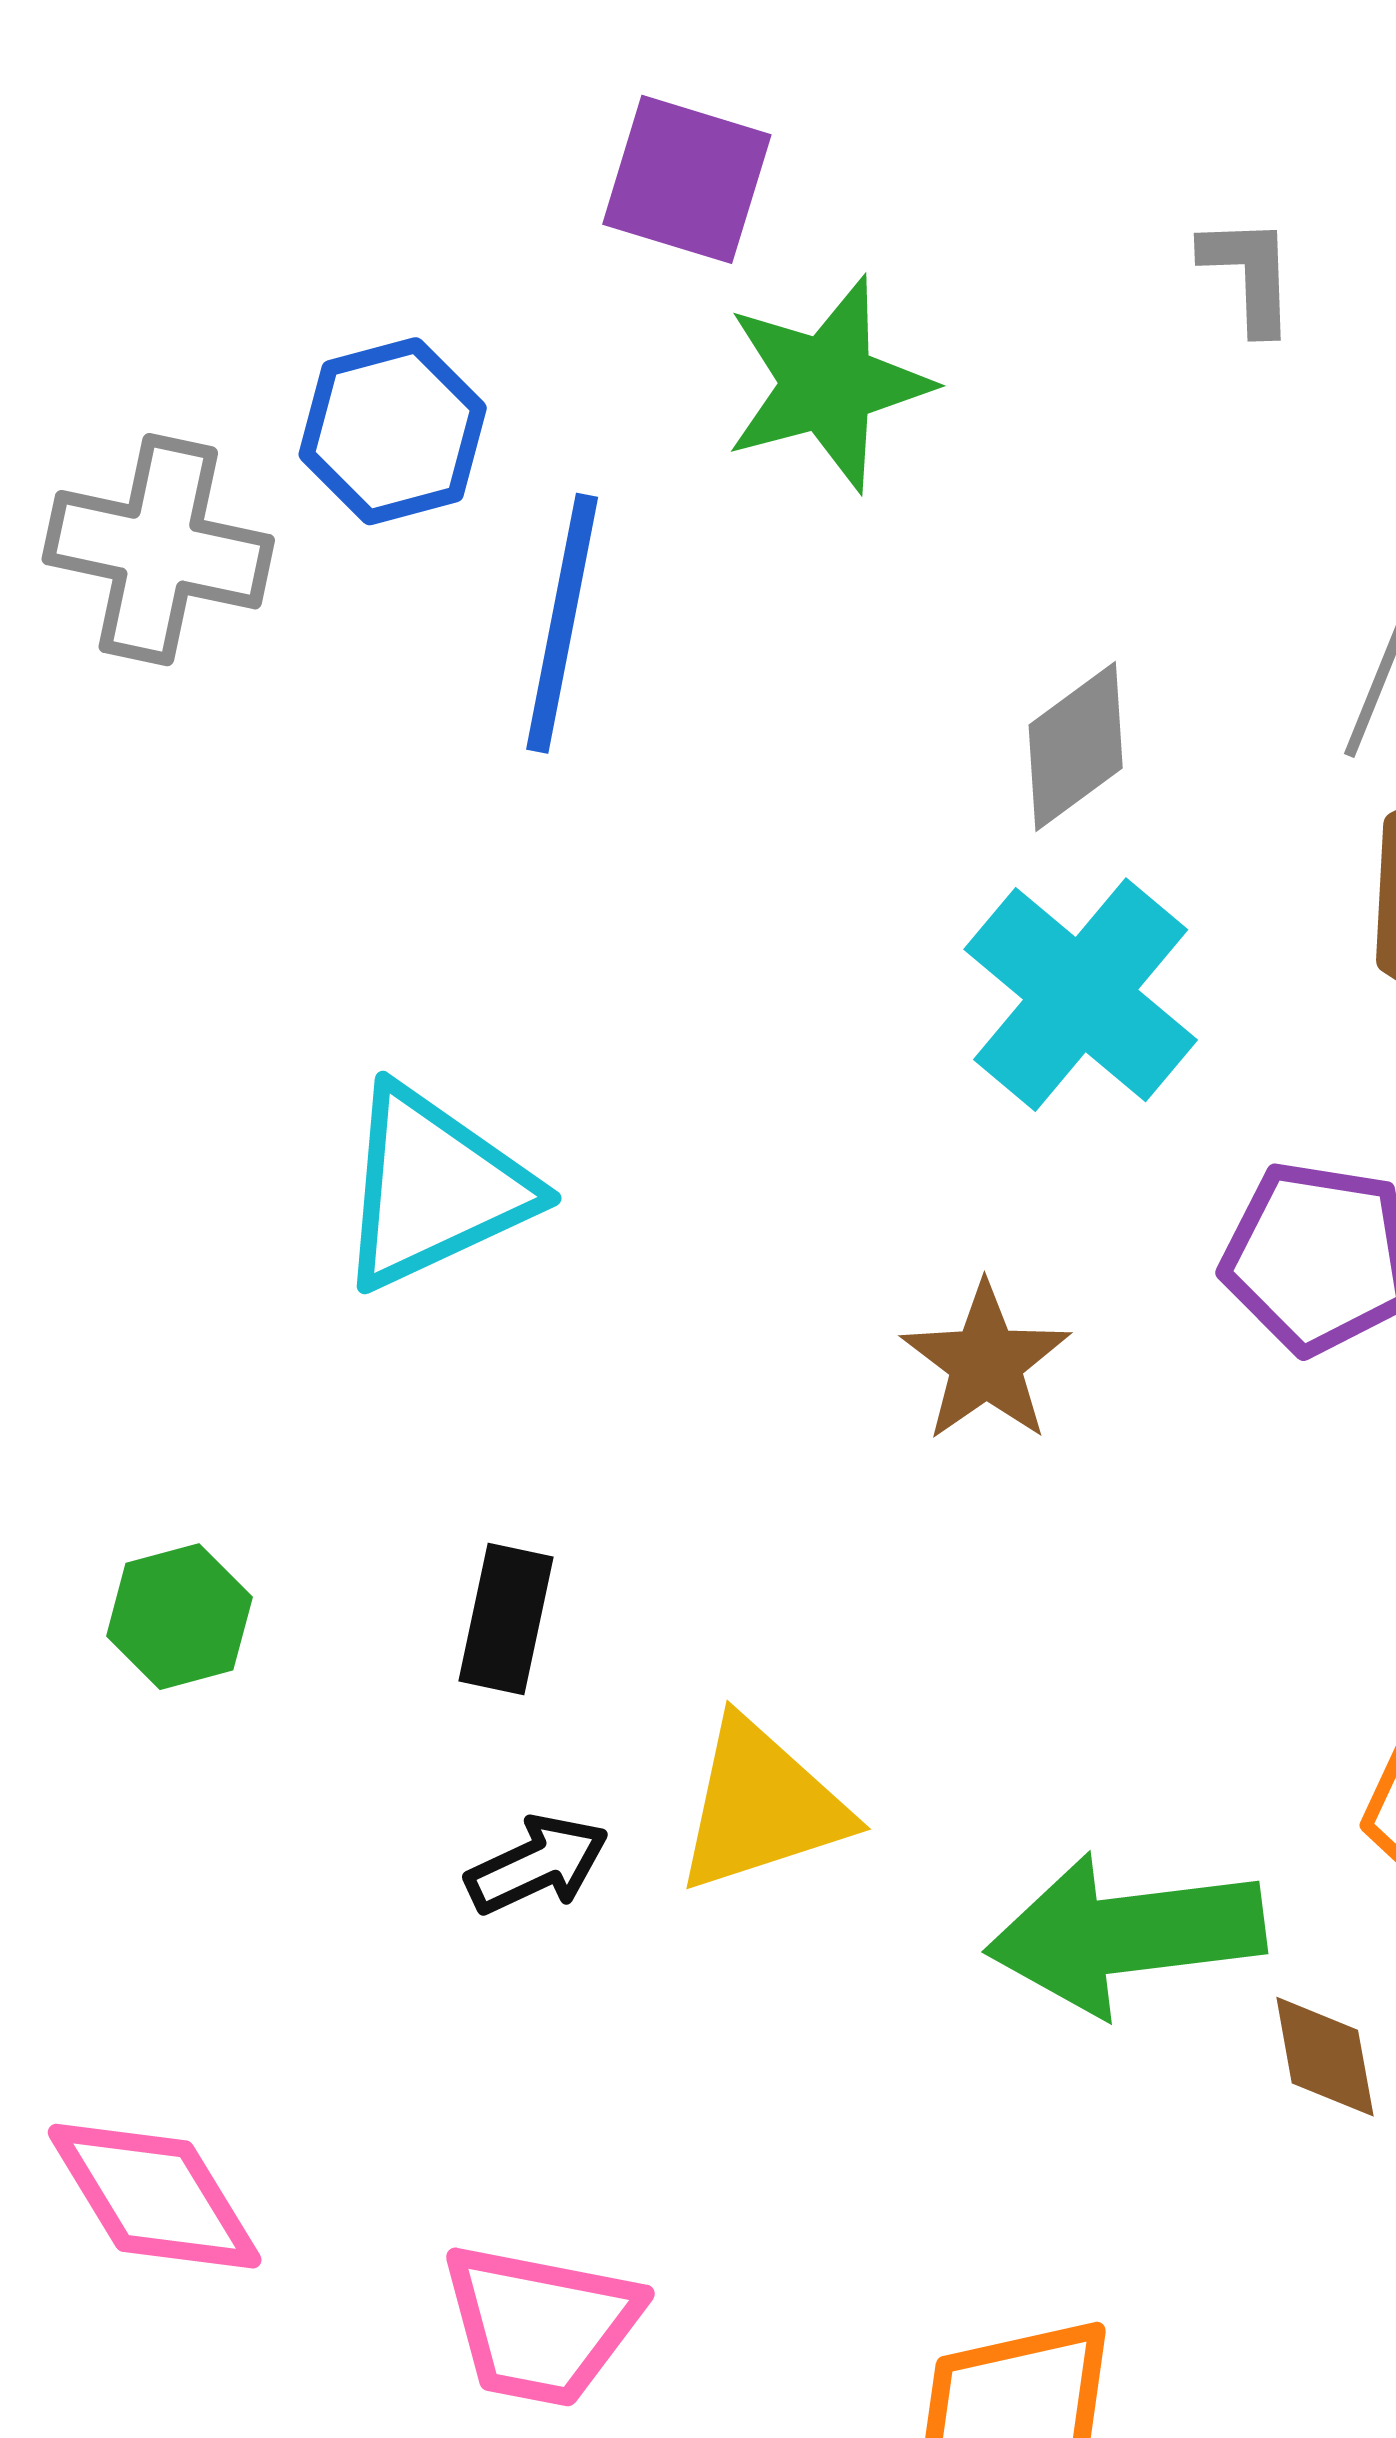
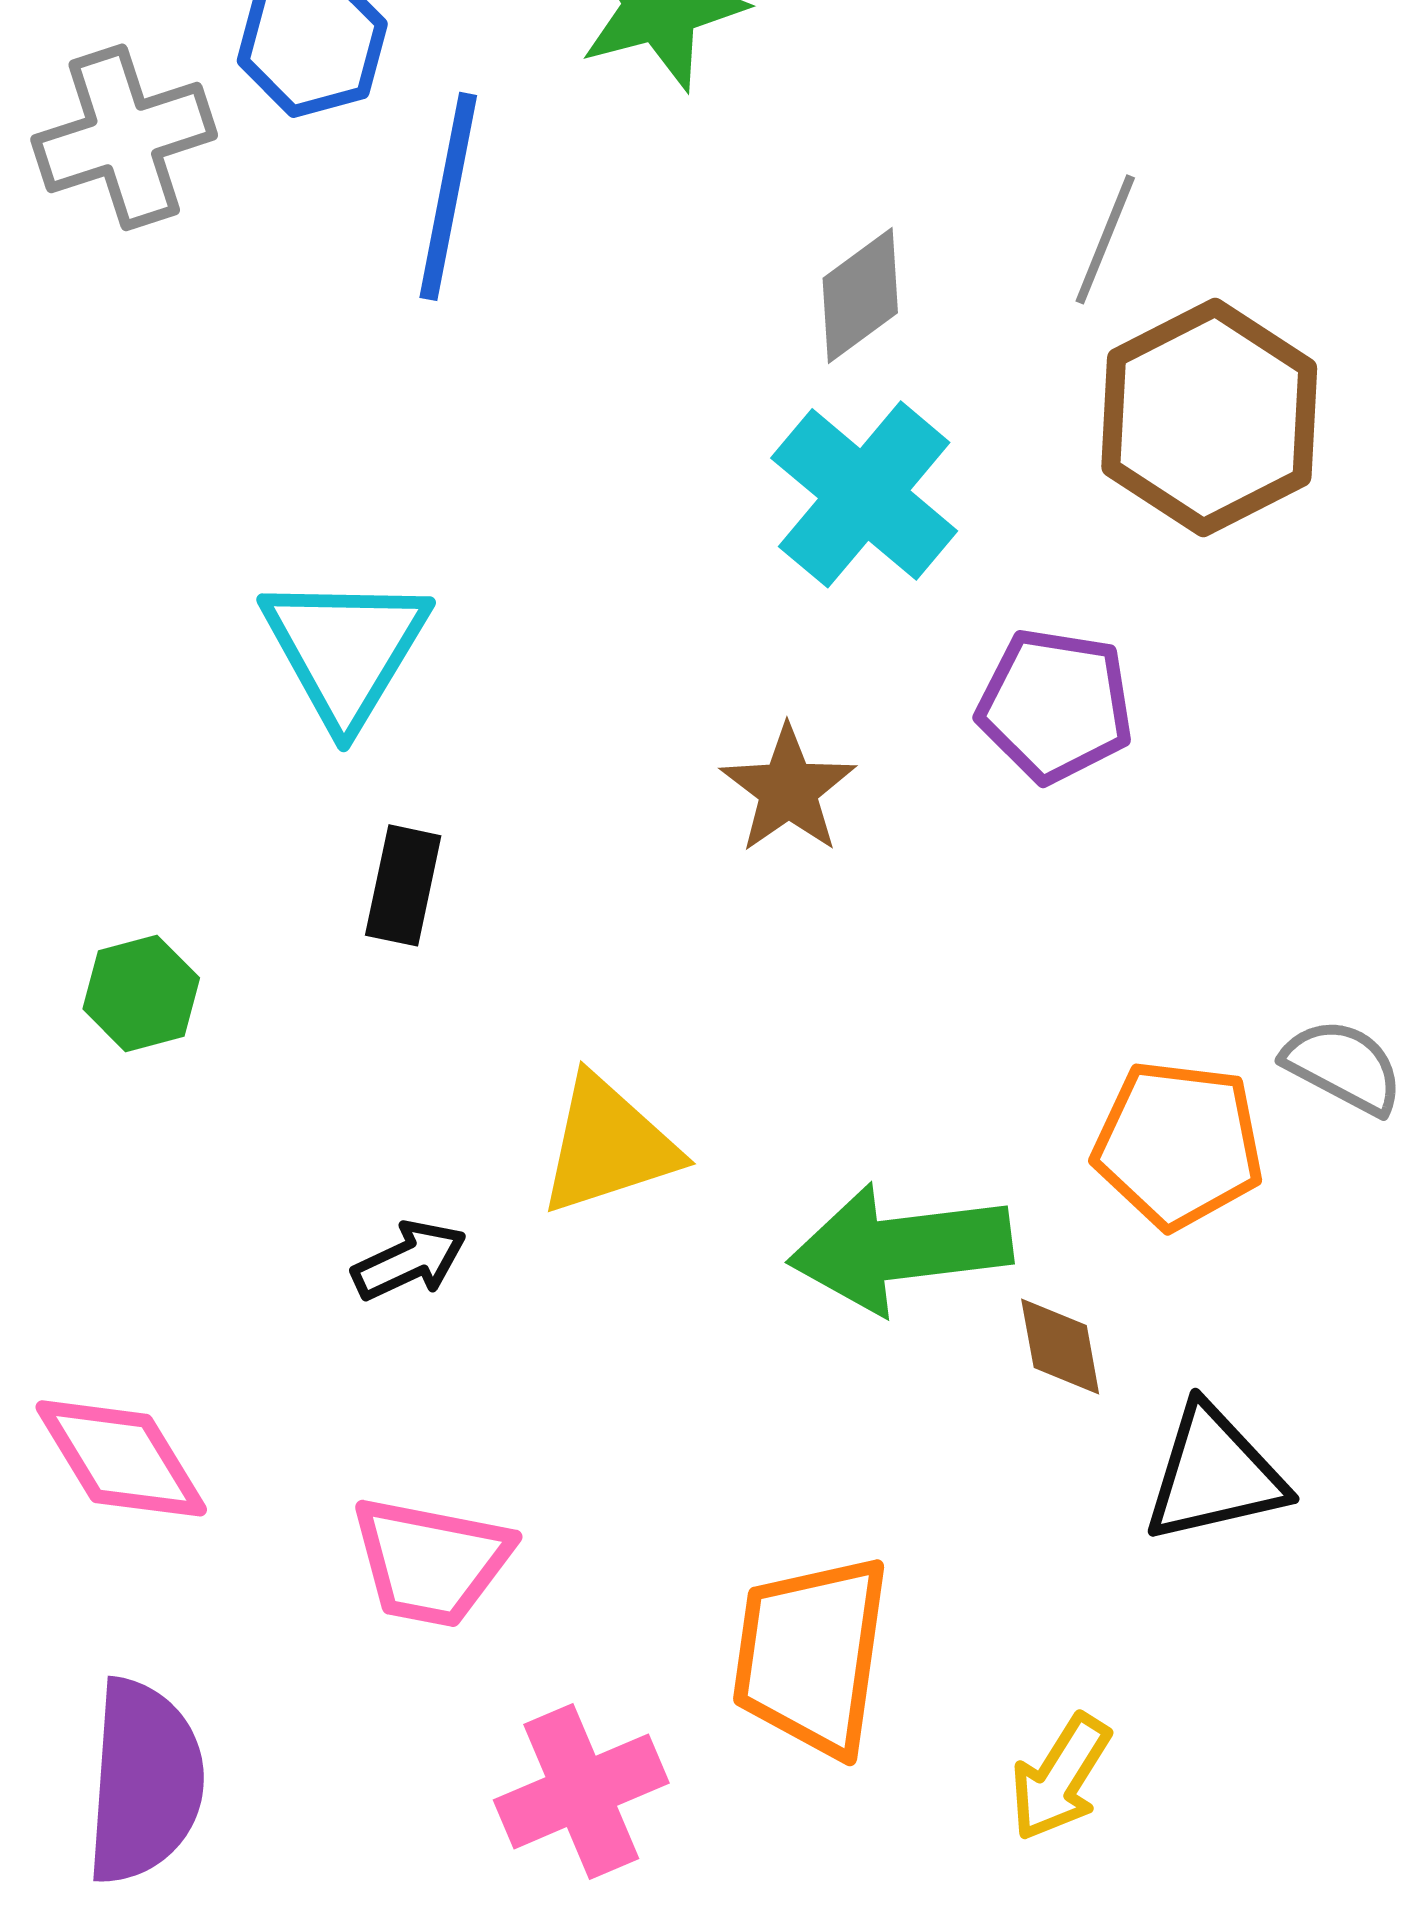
gray cross: (158, 550) -> (124, 137), turned -30
cyan triangle: (434, 1188) -> (345, 649), turned -34
black rectangle: (506, 1619) -> (403, 885), moved
black arrow: (537, 1865) -> (409, 1260), moved

